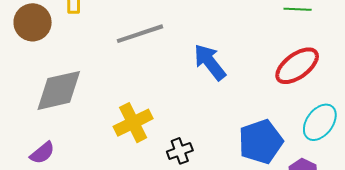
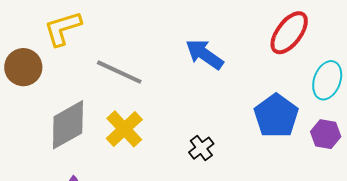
gray line: (140, 34) -> (119, 72), moved, turned 60
yellow cross: (133, 123) -> (124, 129), moved

